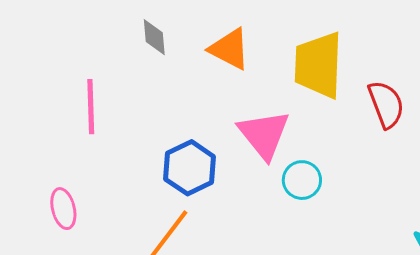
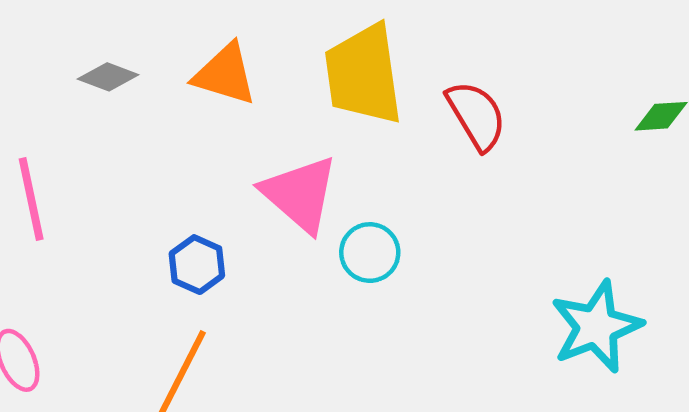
gray diamond: (154, 37) -> (108, 77), turned -54
blue hexagon: (190, 168) -> (197, 265), size x0.7

